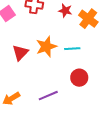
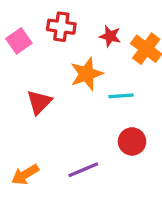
orange star: (46, 47) -> (86, 74), moved

